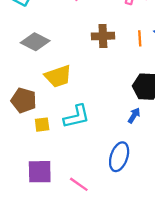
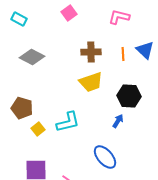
yellow trapezoid: (58, 76) -> (91, 82), moved
yellow square: (42, 125) -> (38, 129), turned -32
blue ellipse: (119, 157) -> (105, 157), turned -60

